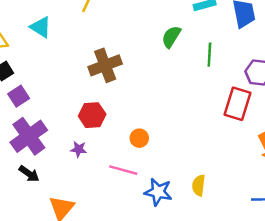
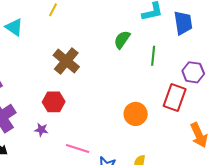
brown cross: (105, 65) -> (66, 61), turned -32
orange circle: (139, 138) -> (136, 114), moved, size x1.5

